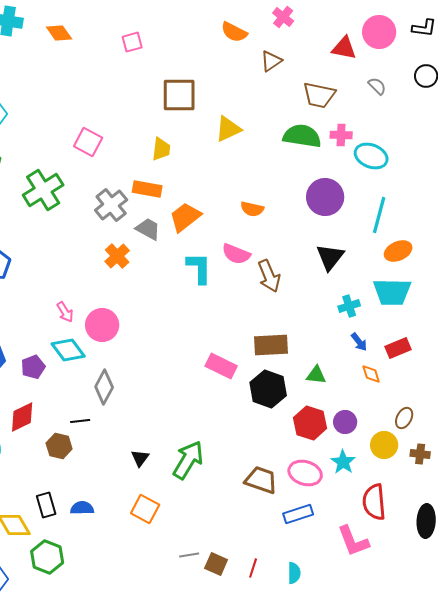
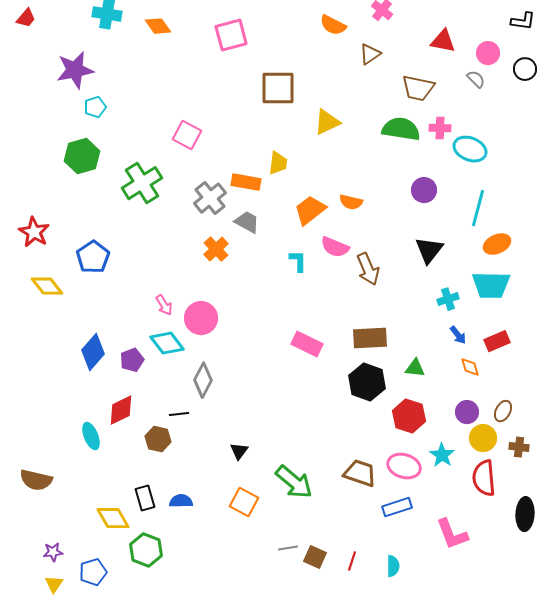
pink circle: (379, 32) -> (488, 53), moved, size x0.7
pink square: (132, 42) -> (231, 35), size x1.6
yellow trapezoid: (161, 149) -> (278, 163), moved
purple circle: (325, 197) -> (424, 190), size x0.7
orange trapezoid: (185, 217) -> (310, 210), moved
cyan L-shape: (199, 268) -> (298, 261), size x0.7
pink rectangle: (221, 366) -> (307, 344), moved
purple circle: (345, 422) -> (467, 412), moved
green arrow: (188, 460) -> (294, 482), moved, turned 99
red semicircle: (374, 502) -> (484, 478), moved

